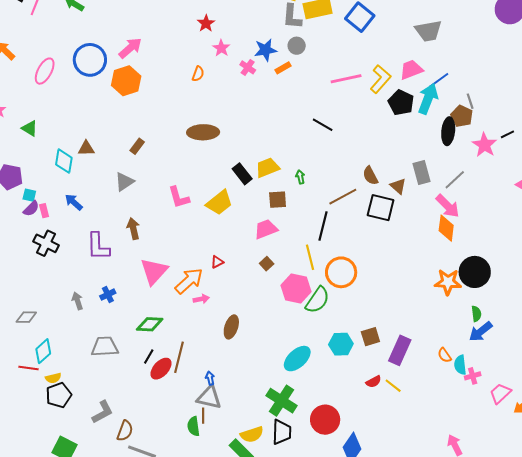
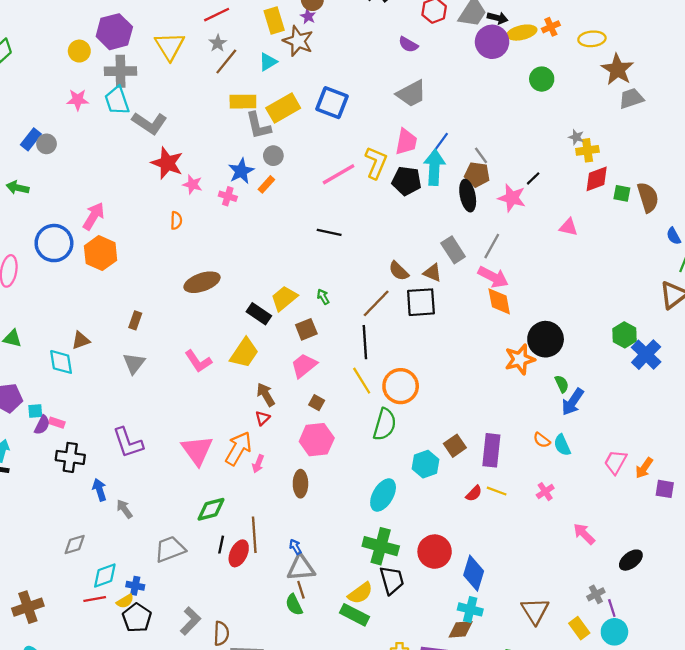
red star: (206, 23) -> (167, 163), size x1.6
pink trapezoid: (411, 70) -> (406, 142), turned 140
blue arrow: (74, 202) -> (100, 490), moved, turned 48
pink rectangle: (44, 211) -> (57, 423), turned -40
brown arrow: (133, 229) -> (266, 395), moved
pink hexagon: (296, 289) -> (317, 440), moved
blue cross: (108, 294) -> (135, 586), moved, turned -35
pink arrow: (201, 299) -> (258, 464), turned 140
cyan diamond: (43, 351) -> (105, 575), turned 40
pink cross: (473, 376) -> (545, 492), moved

